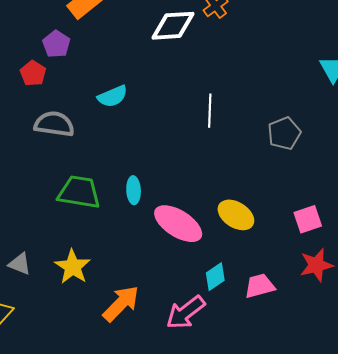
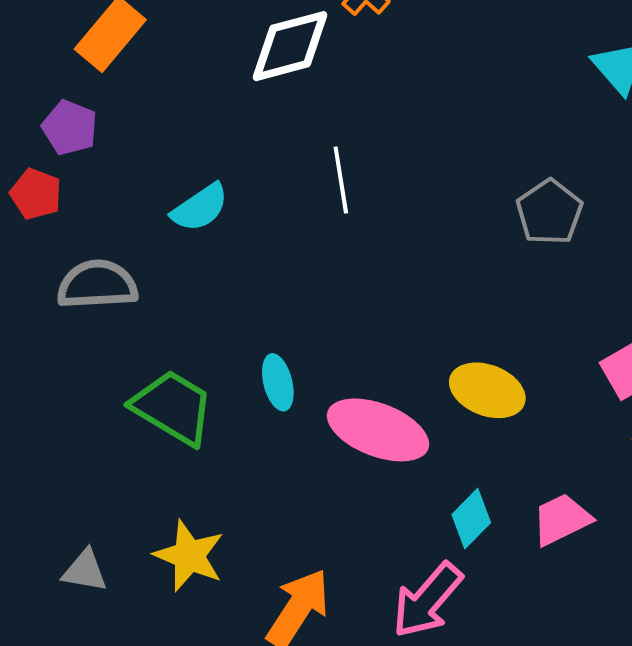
white line: (210, 111) -> (341, 180), moved
green trapezoid: (79, 192) -> (173, 407), turned 33

